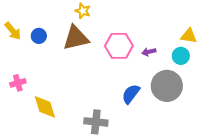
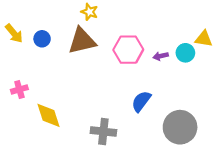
cyan circle: (181, 56) -> (185, 53), moved
gray circle: (167, 86) -> (180, 127), moved

